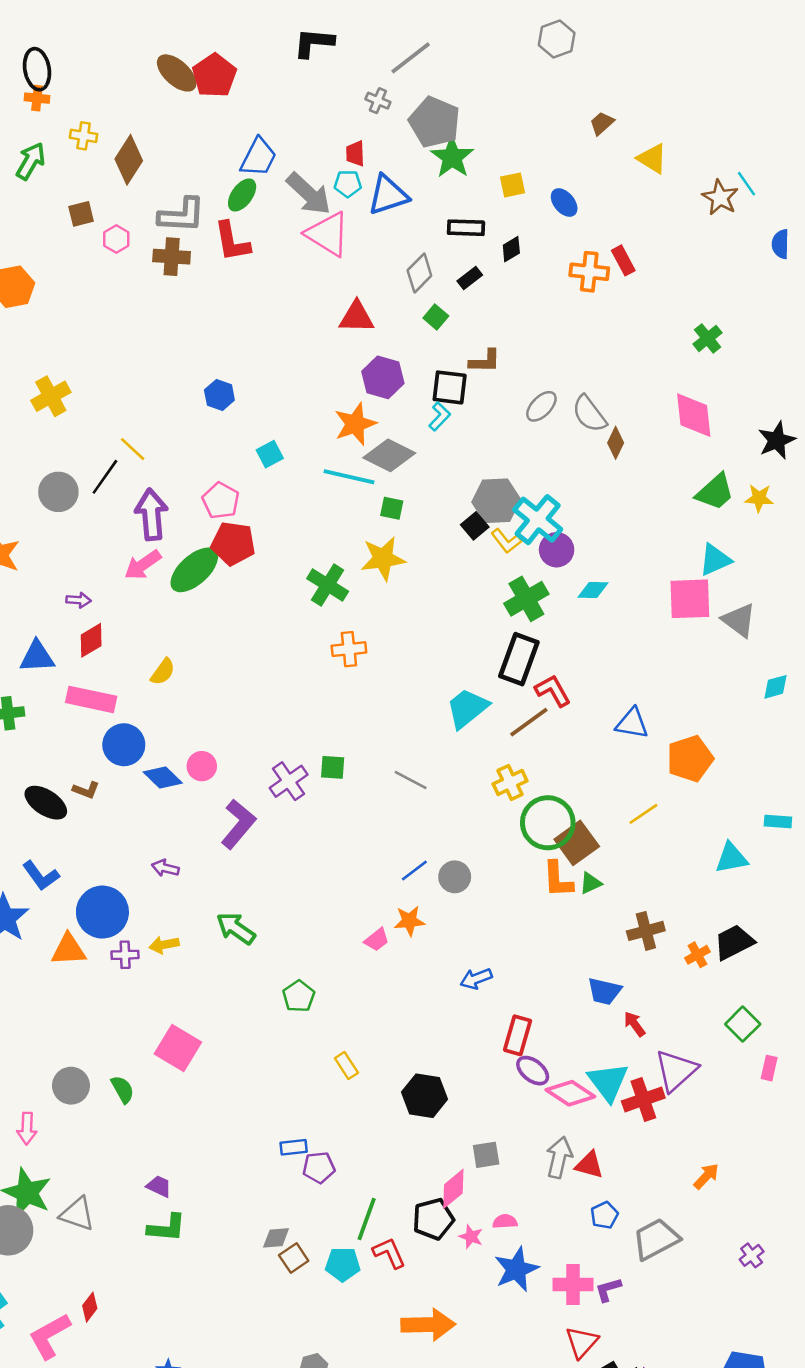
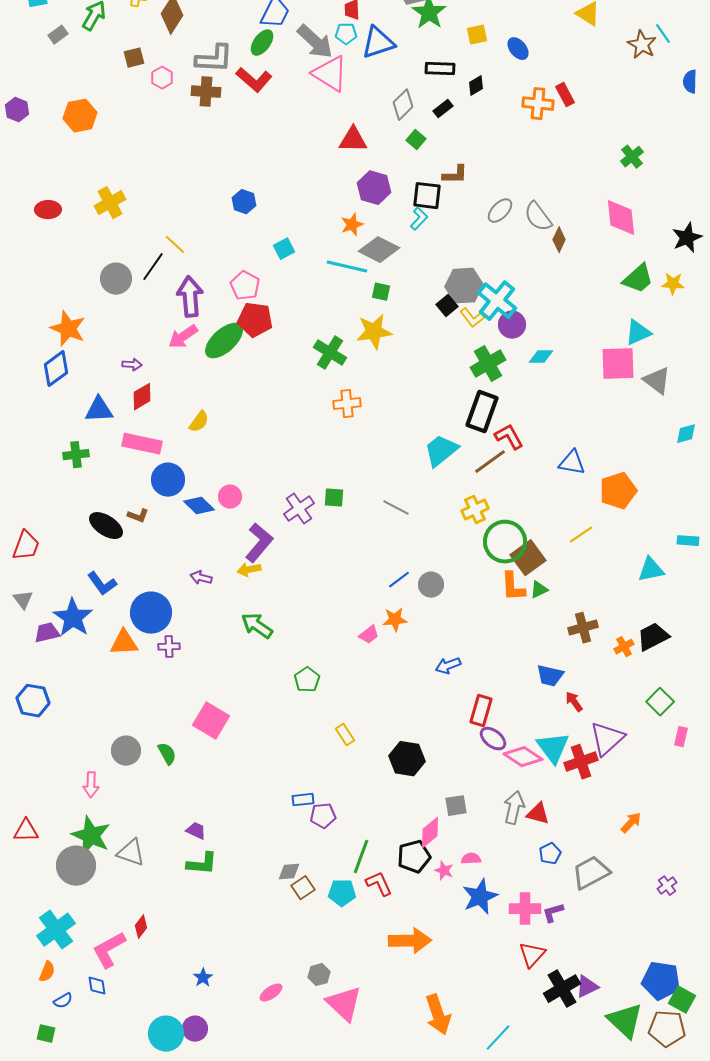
red L-shape: (232, 242) -> (254, 80), turned -39
orange star: (355, 424) -> (352, 225), size x0.7
yellow arrow: (164, 945) -> (249, 570), moved

